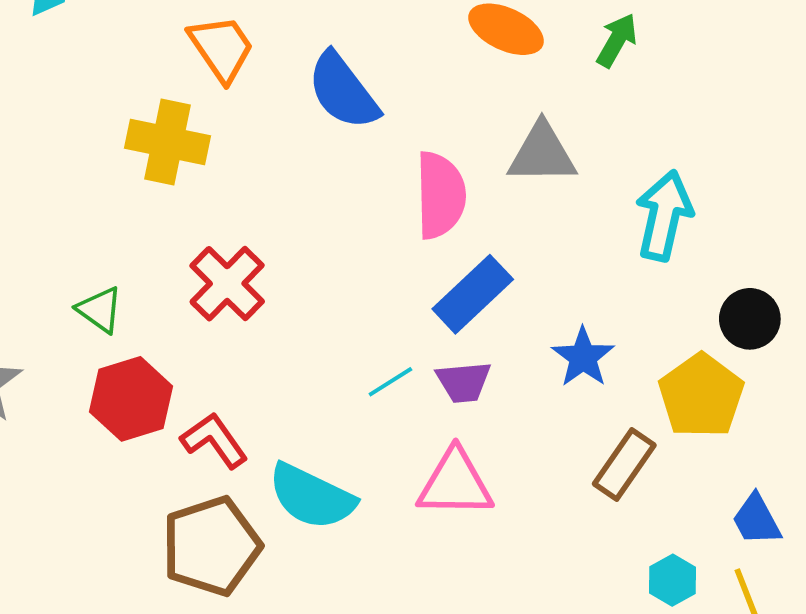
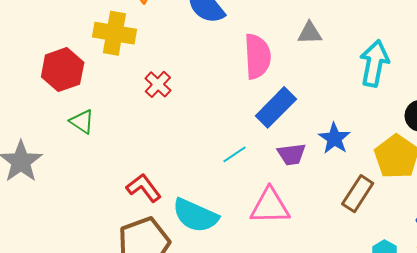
gray triangle: (542, 154) -> (310, 33), size x0.7
red cross: (227, 284) -> (158, 84), moved, size x0.7
purple trapezoid: (464, 382) -> (292, 154), moved
red hexagon: (131, 399) -> (63, 70), moved

